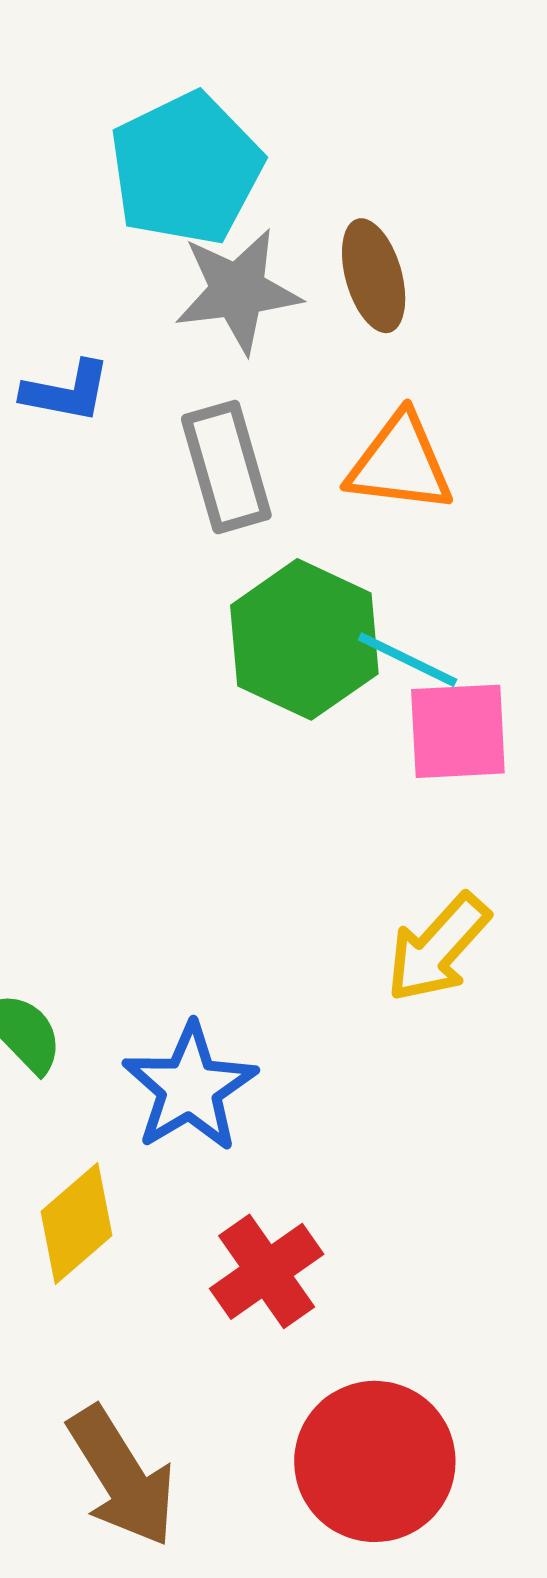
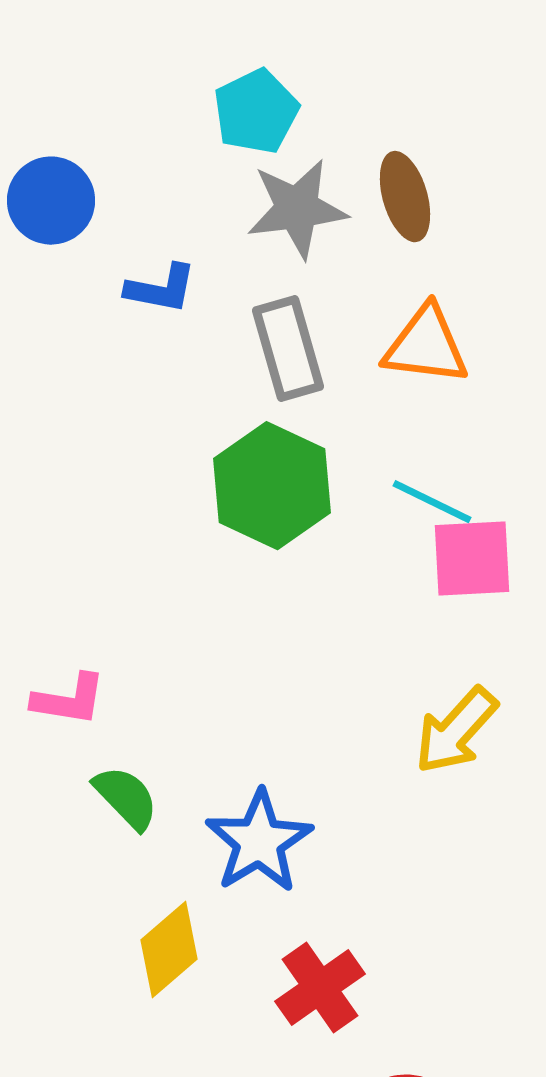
cyan pentagon: (186, 169) -> (256, 112), size x0.7
green hexagon: (304, 639) -> (272, 486), moved

